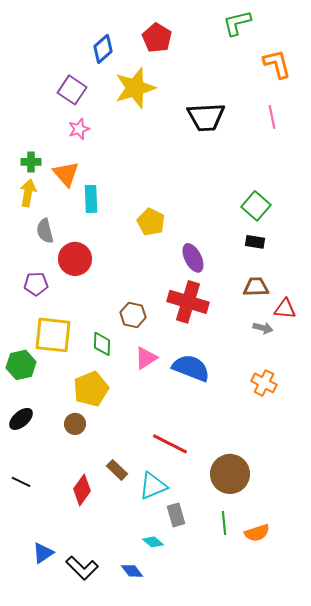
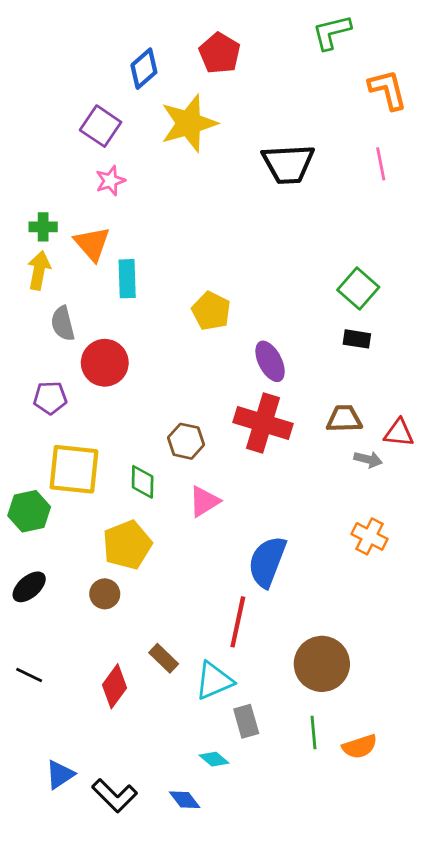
brown trapezoid: (256, 287) -> (344, 419), moved
blue semicircle: (191, 368) -> (267, 562), moved, turned -90
red line: (170, 444) -> (238, 622), turned 75

